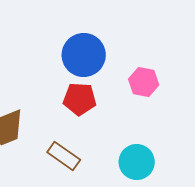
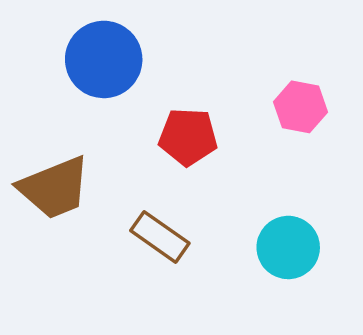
blue circle: (84, 55) -> (104, 59), moved

